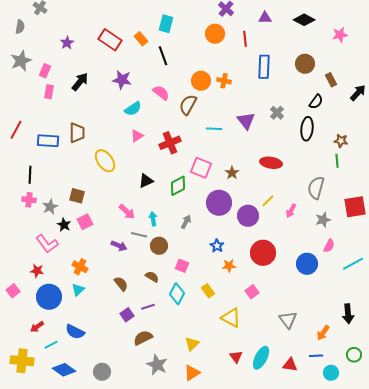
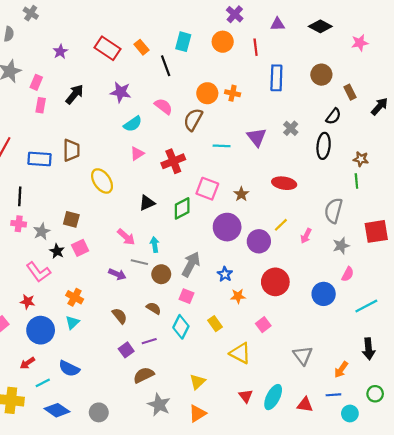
cyan rectangle: (166, 24) -> (183, 42), moved
gray arrow: (186, 222) -> (191, 264), moved, size x1.6
cyan line: (353, 264) -> (366, 306), moved

